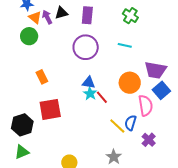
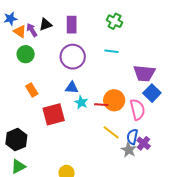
green circle: (29, 36) -> (26, 54), moved
blue triangle: (89, 82) -> (72, 88), moved
orange circle: (130, 83) -> (114, 100), moved
red line: (102, 97) -> (101, 105), moved, turned -40
red square: (50, 109) -> (54, 114), moved
blue semicircle: (131, 123) -> (132, 137), moved
gray star: (114, 157) -> (129, 150), moved

